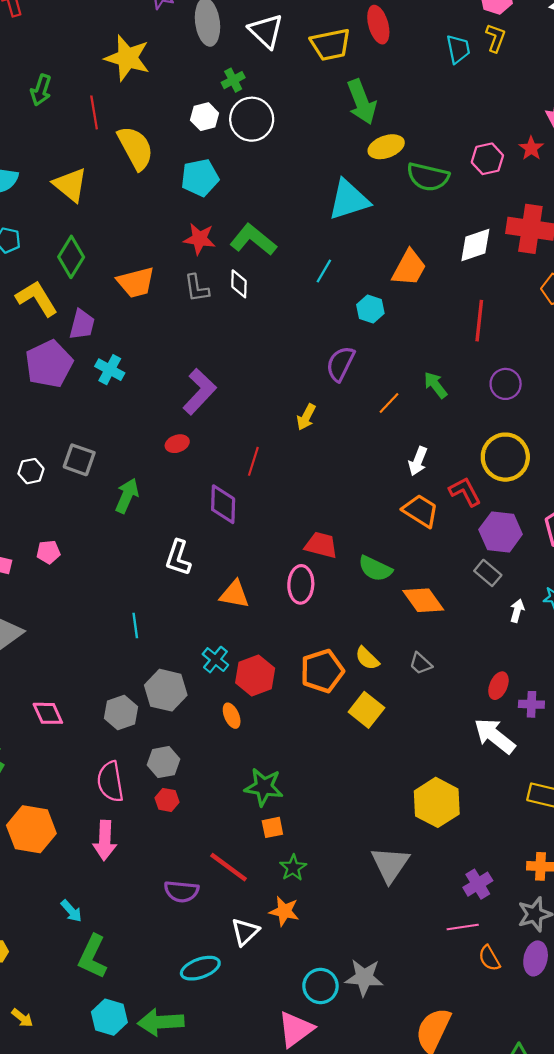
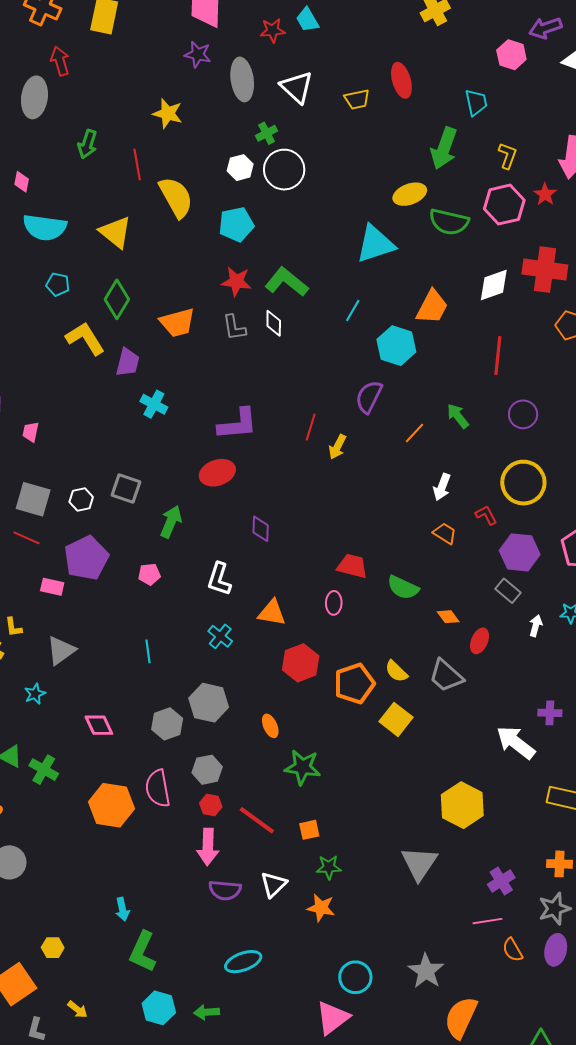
yellow L-shape: (496, 38) -> (508, 156), moved
yellow trapezoid: (331, 45) -> (357, 99), size x0.7
yellow star: (127, 58) -> (168, 113), size x0.7
green arrow: (362, 102) -> (444, 148), moved, turned 42
pink hexagon: (487, 159) -> (504, 205), size x1.4
cyan hexagon: (370, 309) -> (396, 346), size x1.5
purple pentagon: (49, 364) -> (86, 558), moved
purple L-shape: (200, 392) -> (238, 424), turned 42
red ellipse: (177, 444) -> (217, 473), size x1.6
red line: (253, 461) -> (311, 427), moved
red L-shape: (465, 492) -> (486, 515), size x0.7
purple diamond: (223, 504) -> (261, 529), size x0.7
orange trapezoid: (421, 511) -> (445, 533), size x0.7
pink pentagon: (48, 552) -> (149, 574), moved
pink ellipse: (301, 584) -> (334, 603), size x0.7
orange diamond: (423, 600) -> (448, 617), size x0.6
cyan line: (135, 625) -> (148, 651), moved
cyan cross: (215, 660) -> (220, 636), moved
gray trapezoid: (421, 664) -> (446, 676), size x1.6
red hexagon: (255, 676) -> (301, 663), moved
red ellipse: (498, 686) -> (480, 641), moved
green star: (264, 787) -> (303, 767), moved
orange hexagon: (31, 829) -> (111, 805), moved
pink arrow: (105, 840) -> (208, 847), moved
red line: (229, 867) -> (257, 820), moved
green star: (293, 868) -> (329, 867), turned 30
cyan arrow: (71, 911) -> (122, 909), turned 30
white triangle: (245, 932) -> (273, 884), moved
gray star: (364, 978) -> (426, 971), moved, turned 30
green arrow: (161, 1022) -> (207, 1012), size x0.6

